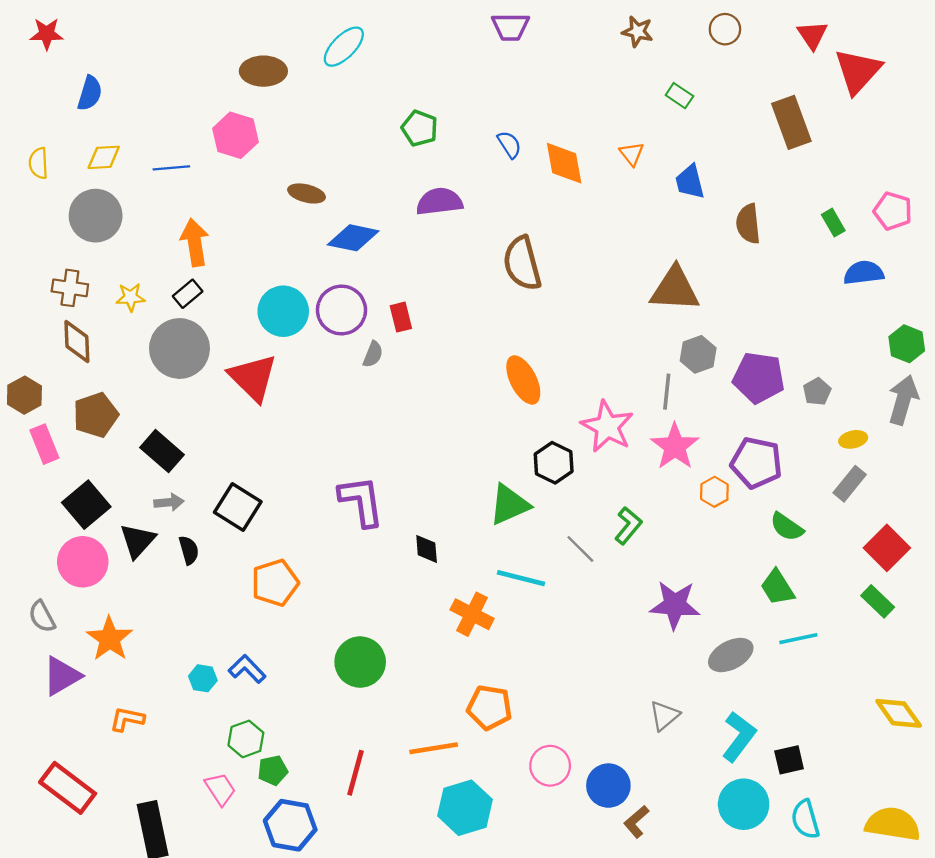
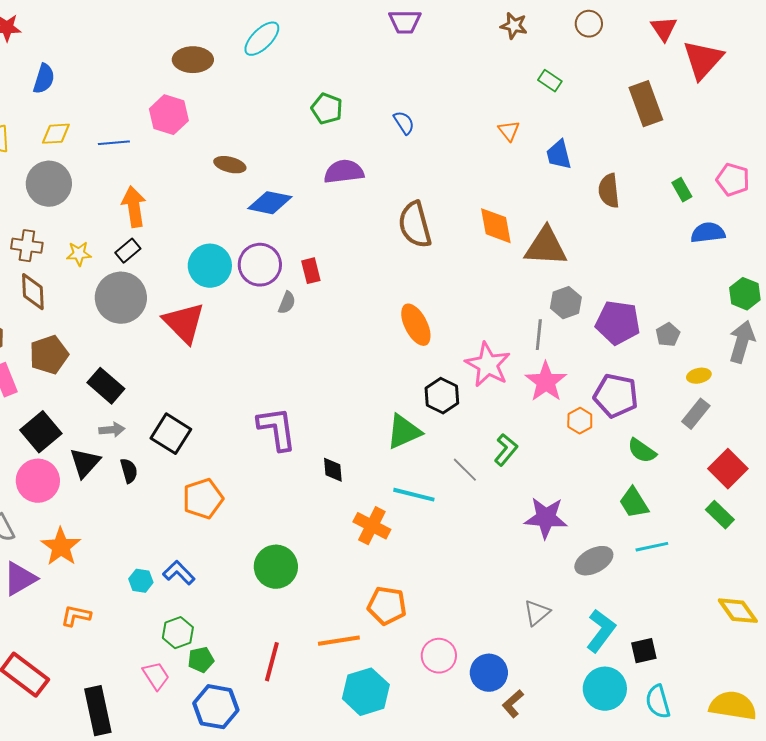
orange diamond: (564, 163) -> (496, 226), moved

